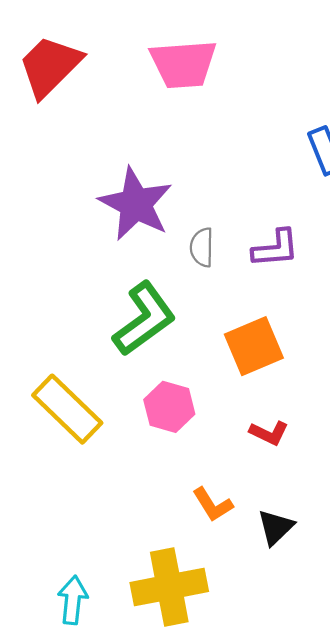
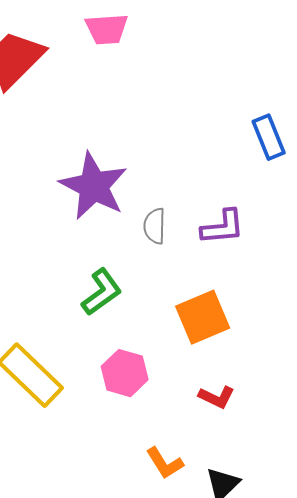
pink trapezoid: (183, 64) -> (107, 29), moved, size x0.7
green L-shape: (144, 319) -> (102, 292), size x0.7

